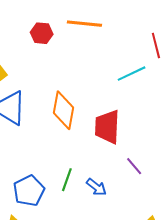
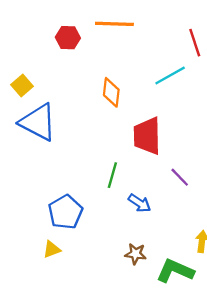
orange diamond: (63, 110) -> (111, 92), moved, size x0.7
green line: (67, 180) -> (112, 175), moved

